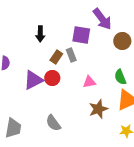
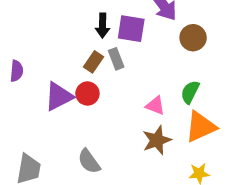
black arrow: (40, 34) -> (103, 26), moved
green semicircle: (120, 77) -> (190, 92), turned 49
pink triangle: (89, 82) -> (155, 106), moved, turned 32

